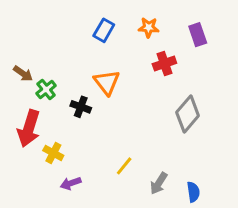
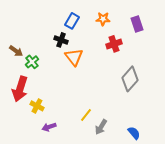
black cross: (81, 107) -> (61, 40), moved
gray arrow: (159, 183) -> (101, 127), moved
blue semicircle: (193, 192) -> (134, 133), turned -32

